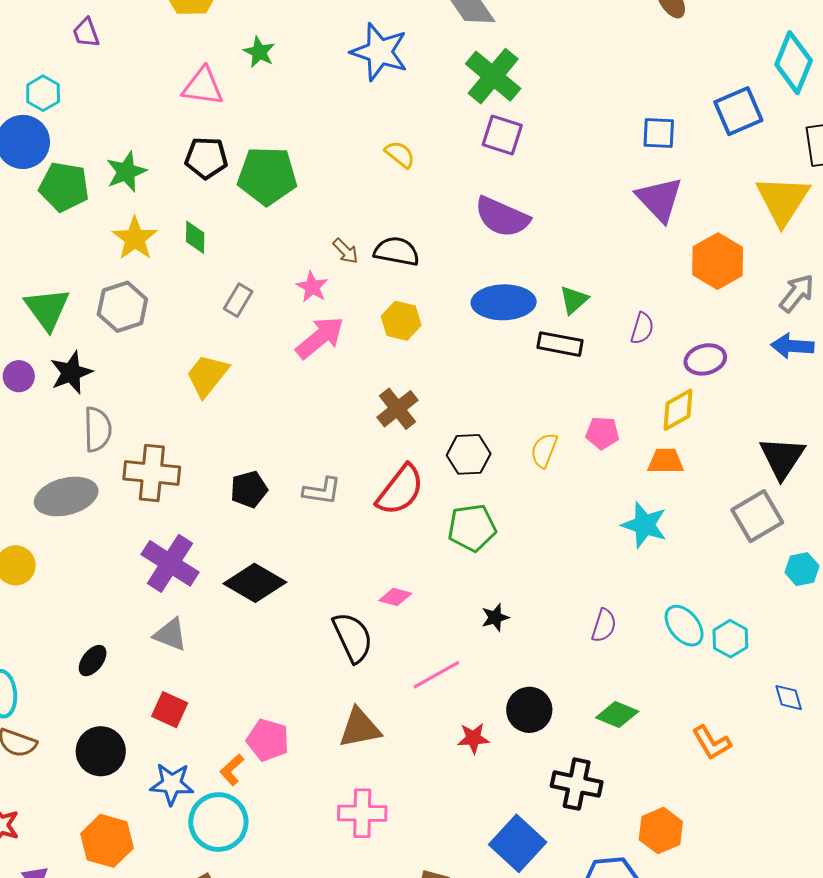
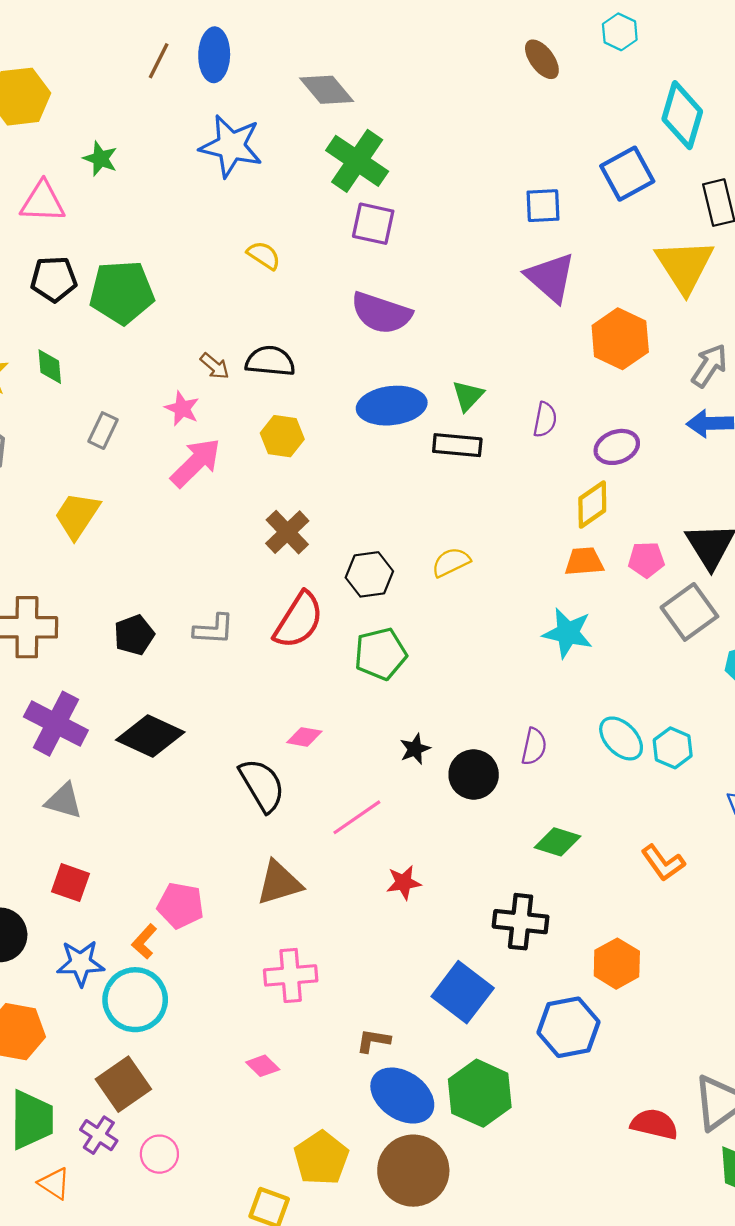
pink pentagon: (602, 433) -> (646, 560), moved
yellow semicircle: (544, 450) -> (451, 562), turned 48
black circle: (529, 710) -> (474, 774), moved

